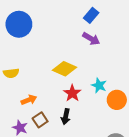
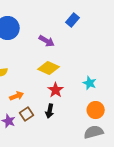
purple arrow: (91, 39) -> (47, 41), moved
cyan star: (99, 85) -> (90, 83), moved
orange circle: (117, 100) -> (96, 110), moved

